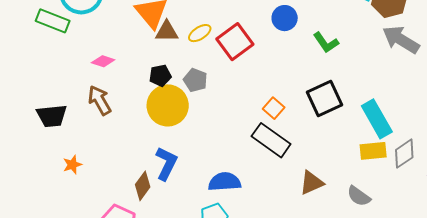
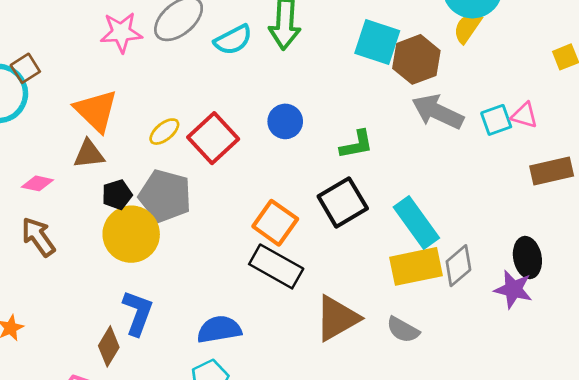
blue circle: (285, 18) -> (285, 121), moved
brown triangle: (167, 31) -> (89, 154), moved
green L-shape: (326, 43) -> (356, 145), moved, turned -60
gray pentagon: (195, 80) -> (165, 196), size x1.6
orange square: (274, 108) -> (275, 223), size x1.5
yellow rectangle: (373, 151) -> (416, 266), size x1.4
brown triangle: (312, 183) -> (337, 318), size x1.4

